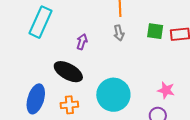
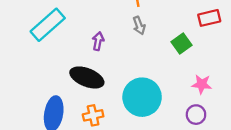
cyan rectangle: (40, 22) -> (48, 25), turned 32
green square: (155, 31) -> (181, 43), moved, turned -36

